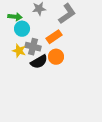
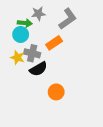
green arrow: (15, 17) -> (25, 23), moved
orange circle: (56, 57) -> (56, 92), moved

